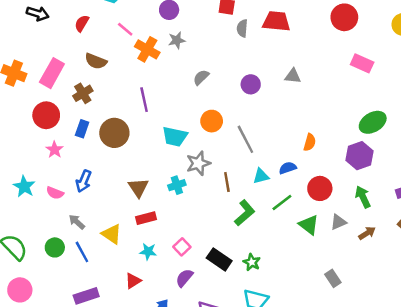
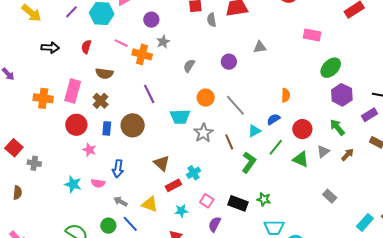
pink rectangle: (362, 63) -> (312, 35), moved
purple hexagon: (360, 156) -> (342, 95), moved
cyan cross: (177, 185) -> (193, 173), moved

